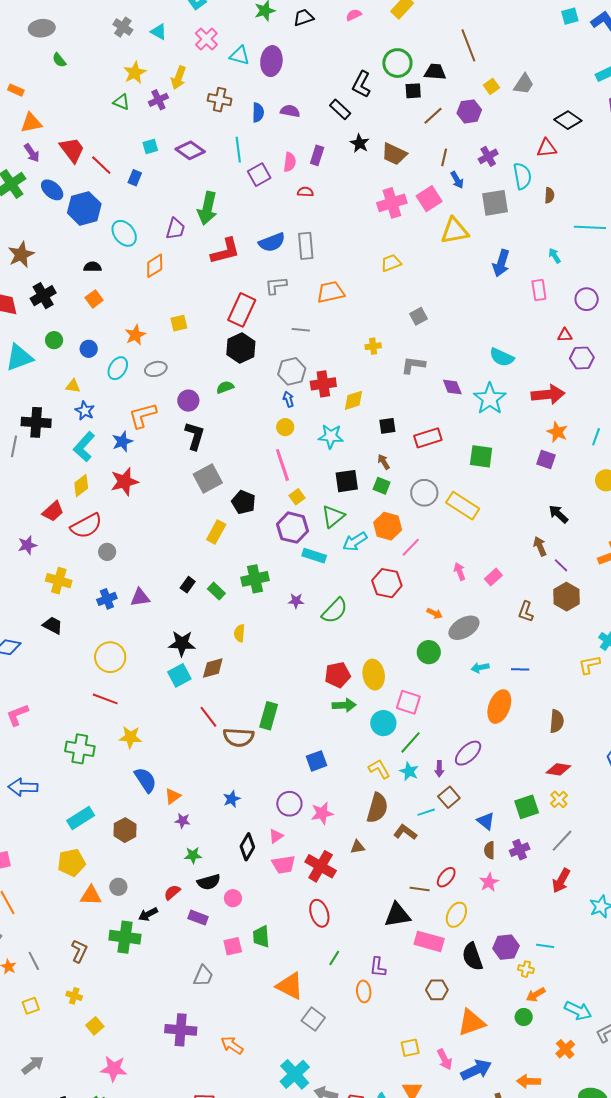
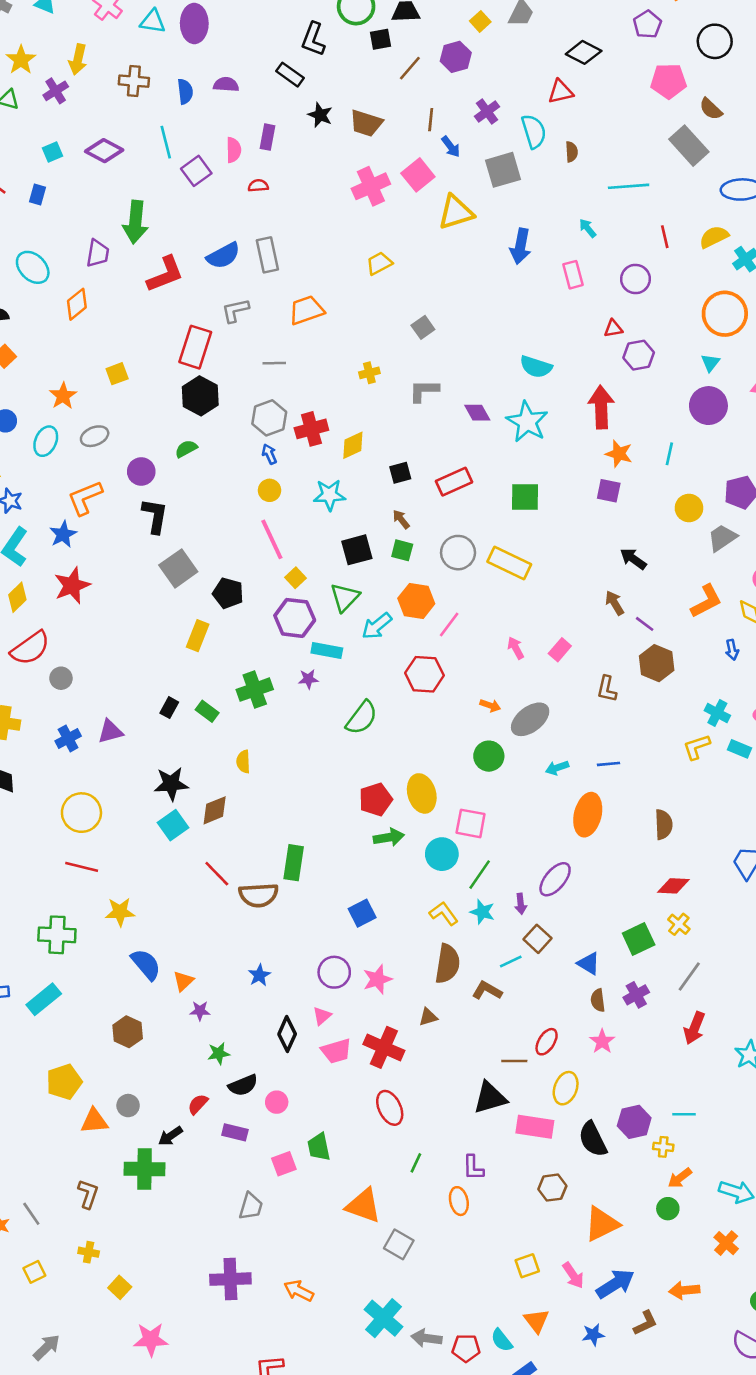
red arrow: (548, 394) -> (601, 407), turned -80
purple star: (296, 601) -> (308, 679), moved
cyan rectangle: (81, 818) -> (44, 999), moved

